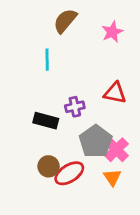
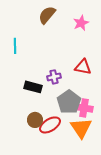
cyan line: (47, 60) -> (15, 46), moved
pink cross: (116, 150) -> (84, 108), turned -36
orange triangle: (112, 177) -> (81, 128), size x1.6

